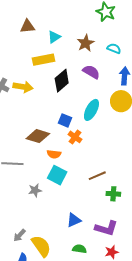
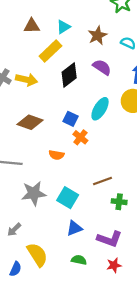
brown triangle: (28, 26) -> (32, 26), moved
yellow rectangle: (43, 60) -> (50, 51), turned -35
brown diamond: (38, 136) -> (30, 122), moved
cyan square: (57, 175) -> (68, 198), moved
gray star: (35, 190) -> (34, 193), size x1.6
gray arrow: (20, 235) -> (14, 230), moved

